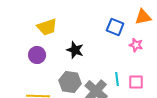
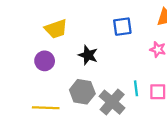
blue square: (115, 27) -> (122, 27), moved, turned -30

